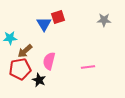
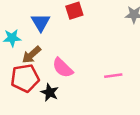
blue triangle: (44, 24) -> (41, 22), moved
pink semicircle: (49, 61) -> (63, 68), turned -60

